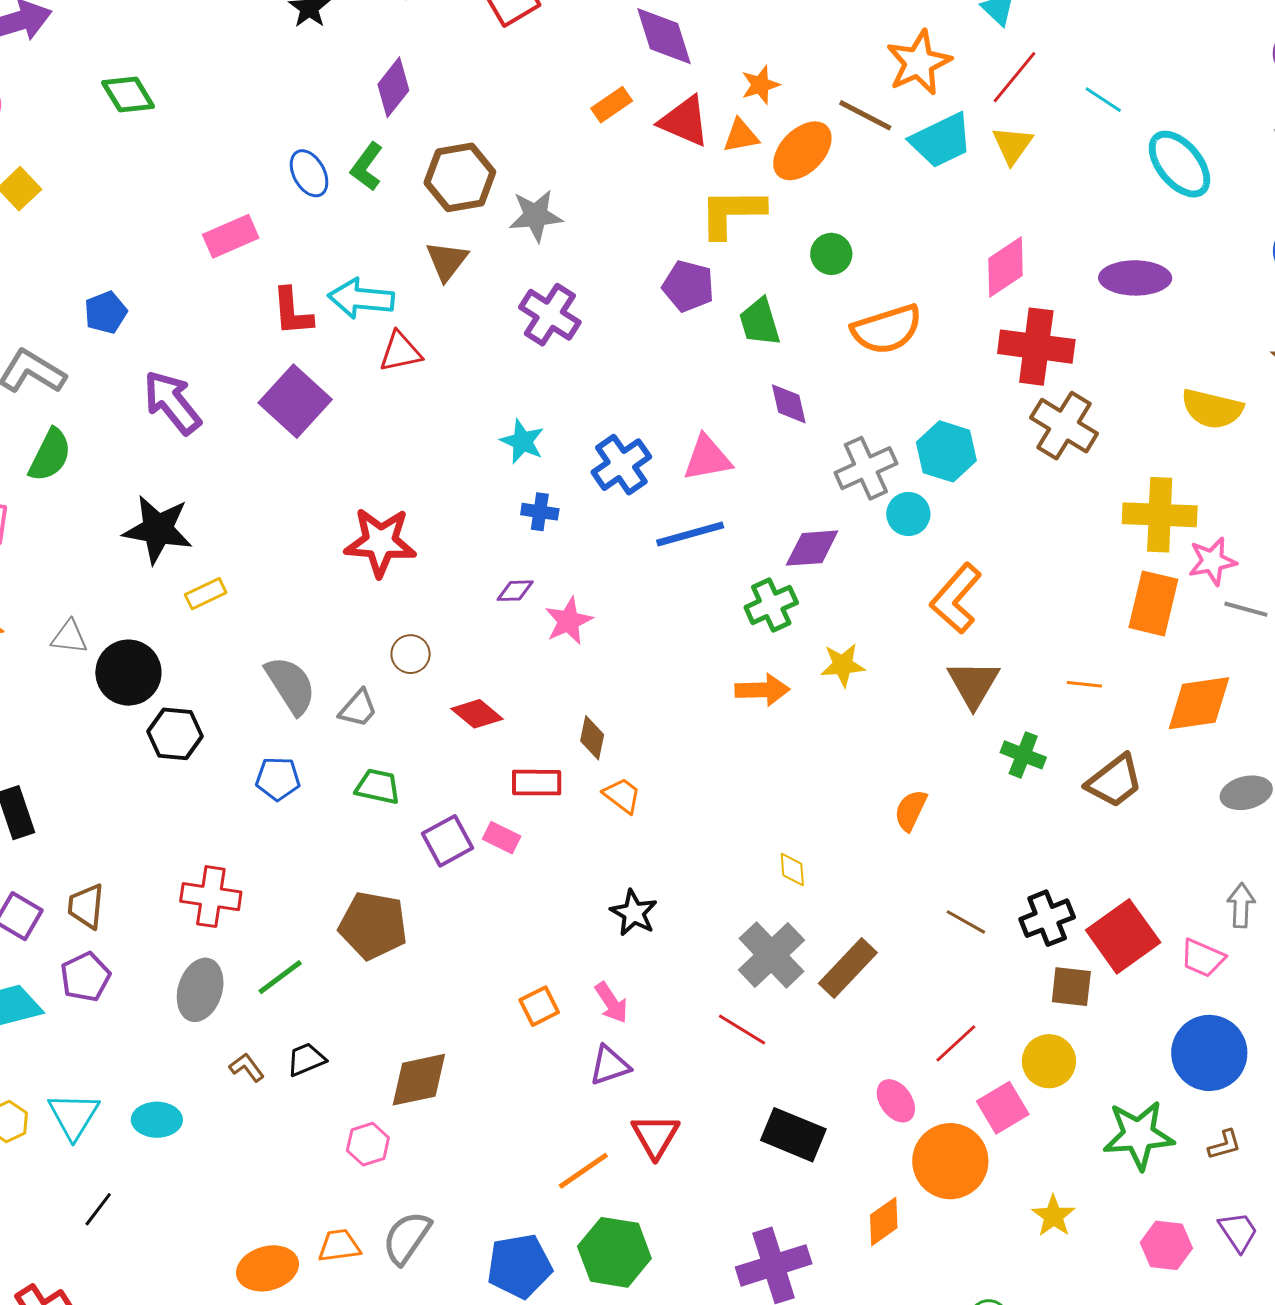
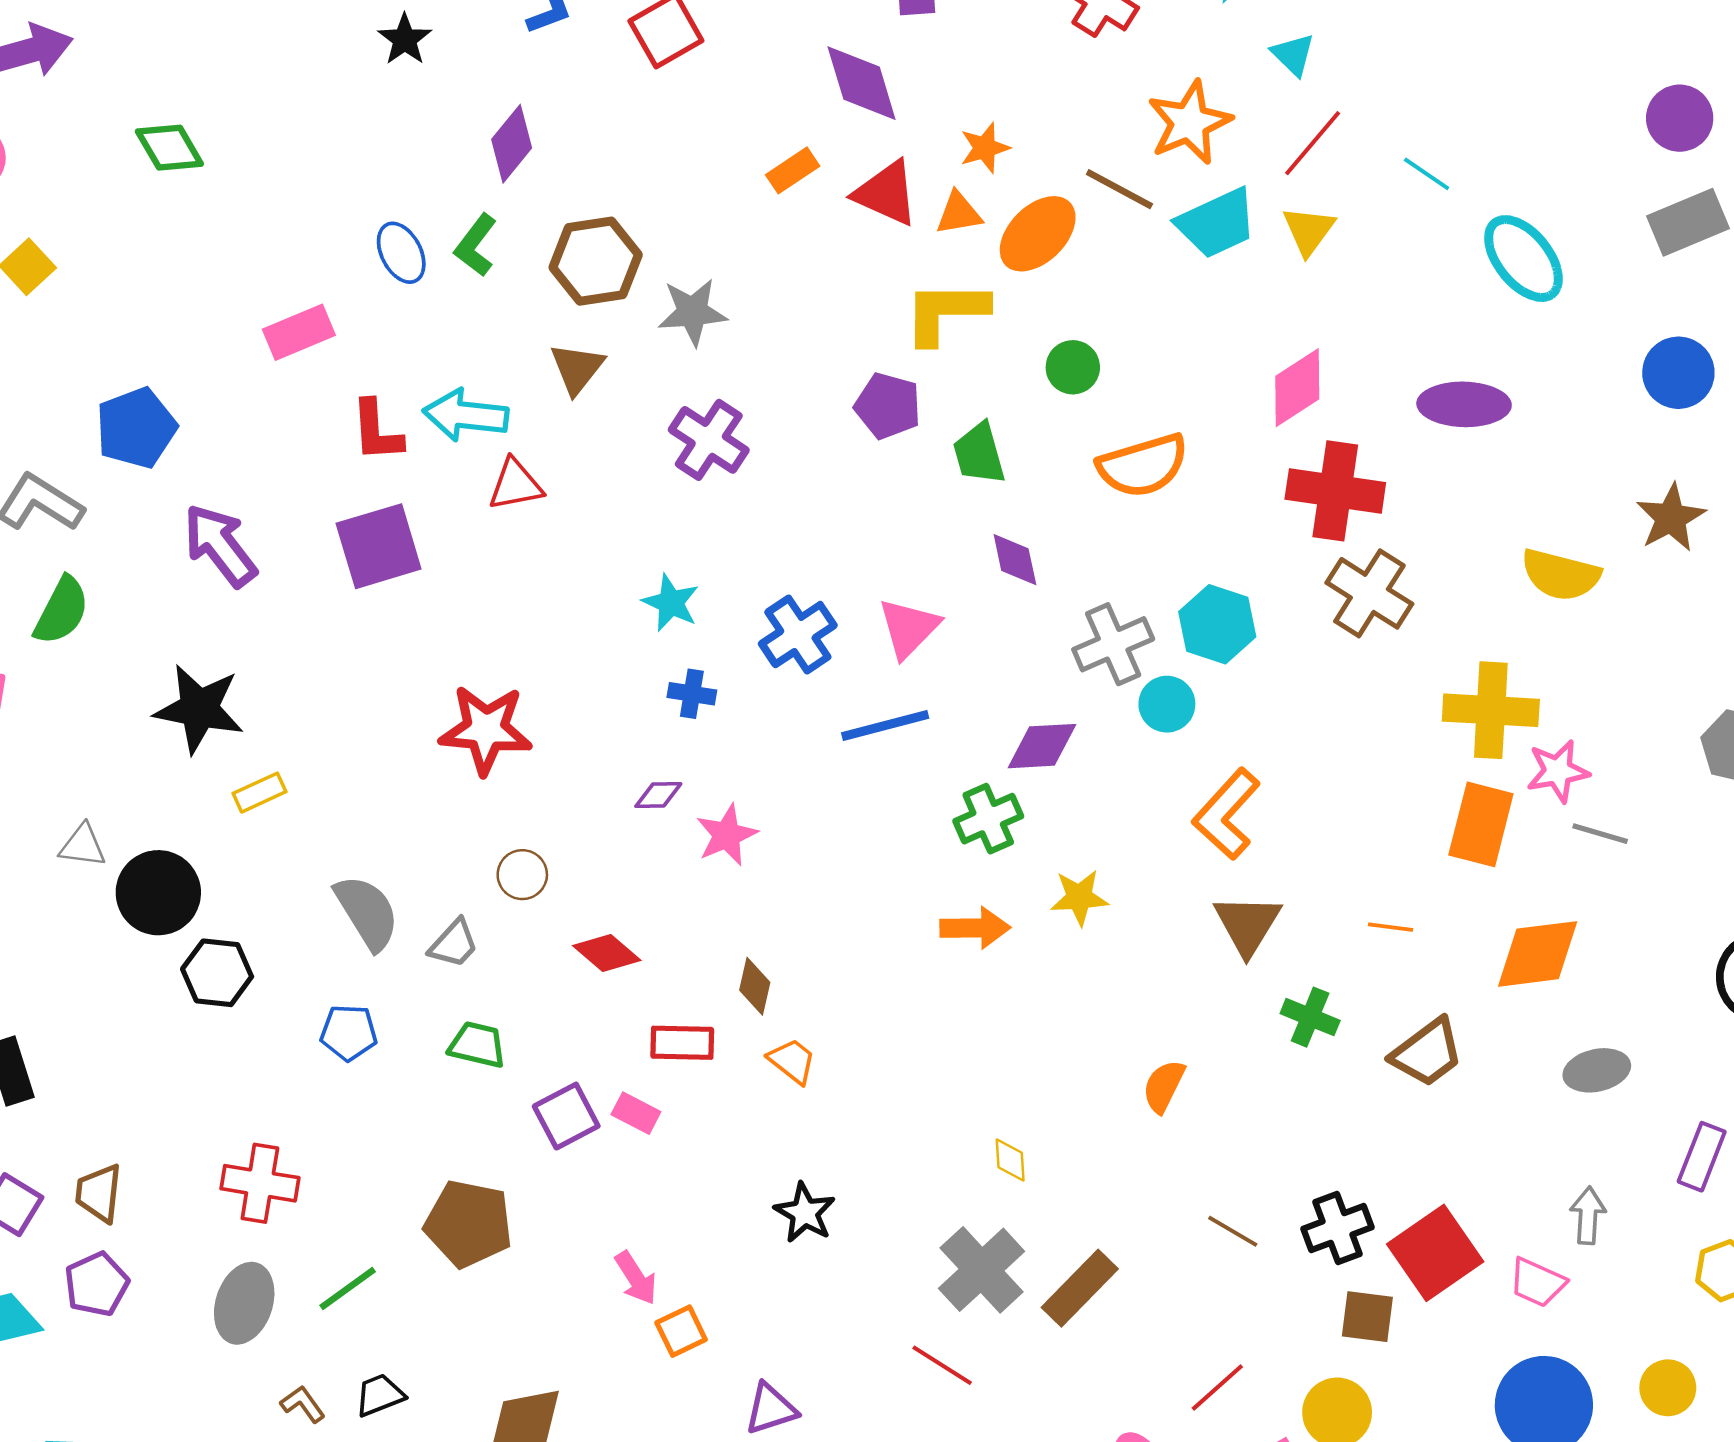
blue pentagon: (106, 312) -> (136, 428), size x1.5
purple square: (295, 401) -> (379, 546), turned 30
pink triangle: (707, 458) -> (909, 628), turned -36
pink arrow: (611, 1003) -> (636, 1278), moved

